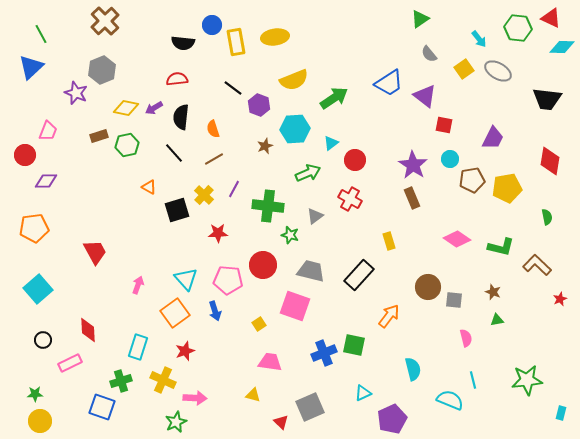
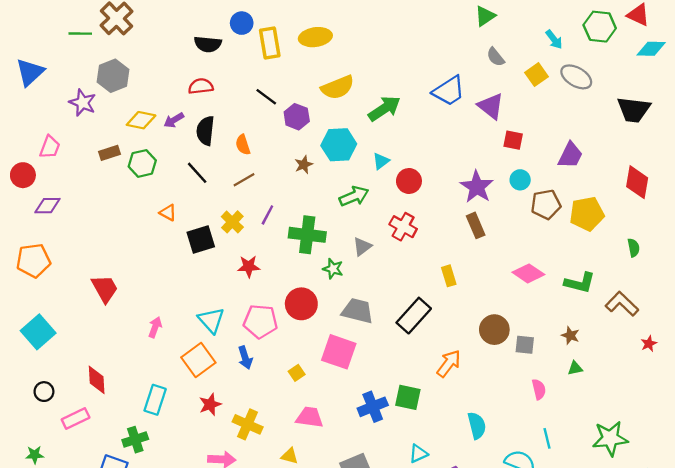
green line: (41, 34) -> (80, 34), moved, turned -60
yellow cross: (163, 380) -> (248, 424), moved

